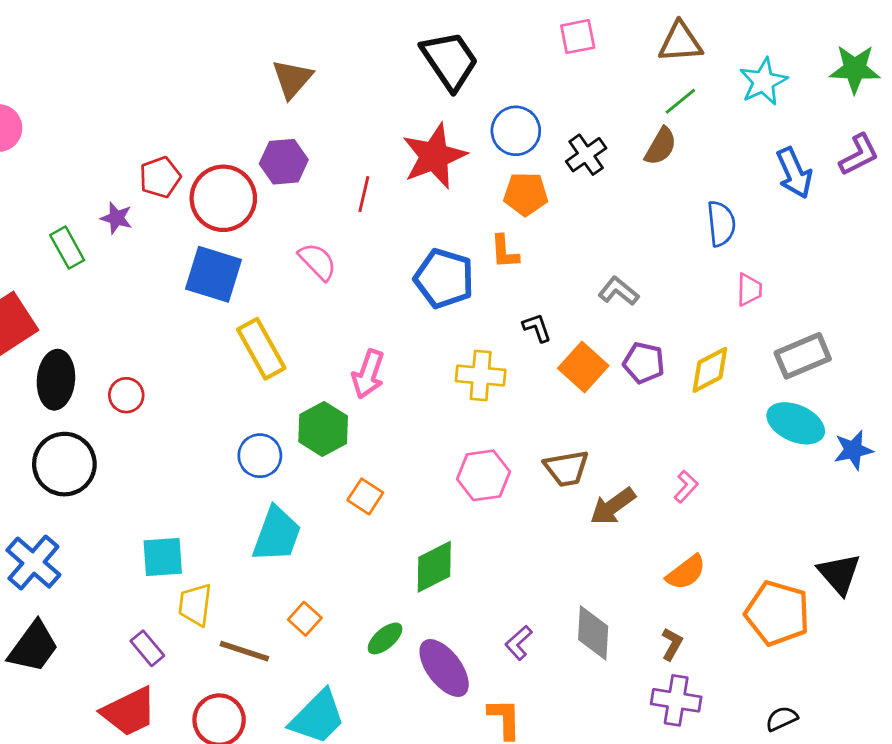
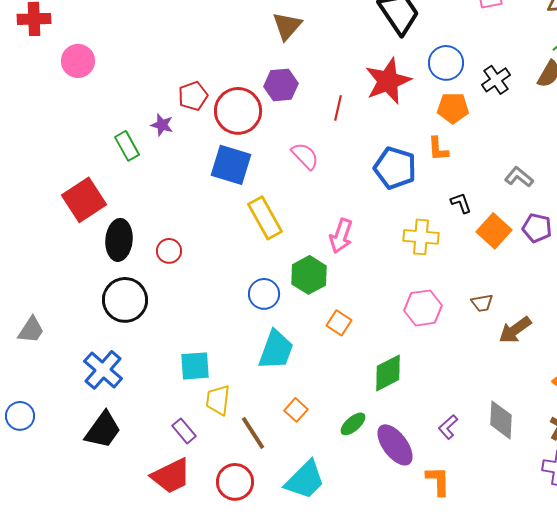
brown trapezoid: (566, 468) -> (482, 303), size x0.7
brown line: (244, 651) -> (253, 433), turned 39

